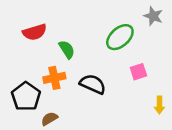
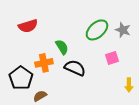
gray star: (153, 16) -> (123, 30), moved
green semicircle: (67, 49) -> (62, 47), moved

